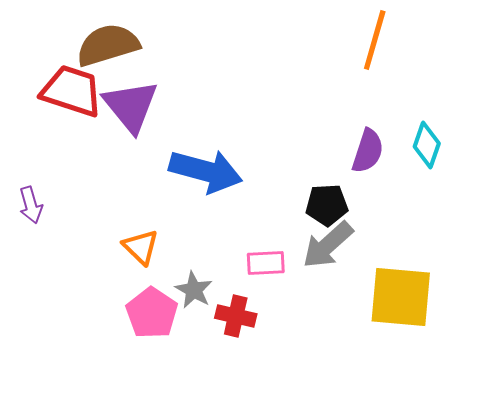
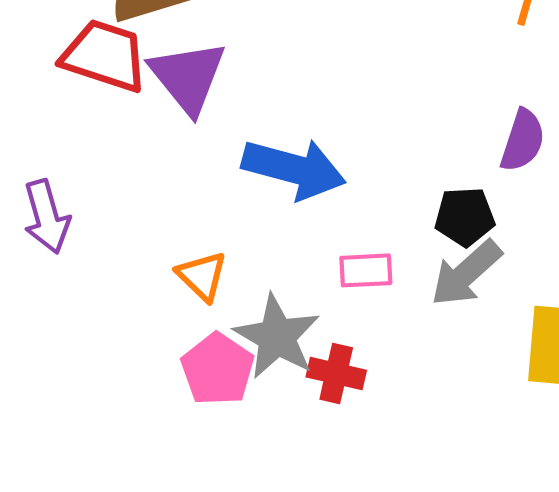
purple arrow: (31, 205) -> (47, 217), size x1.4
pink rectangle: (266, 263) -> (366, 270), moved
gray star: (194, 290) -> (277, 337), size x1.6

